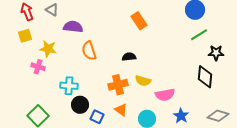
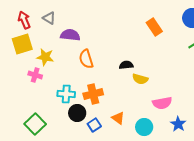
orange rectangle: (139, 21) -> (154, 27), moved
yellow square: (25, 36) -> (22, 44), size x1.5
yellow semicircle: (143, 81) -> (140, 79), moved
orange cross: (118, 85) -> (93, 94), moved
blue square: (97, 117) -> (94, 125), turned 32

